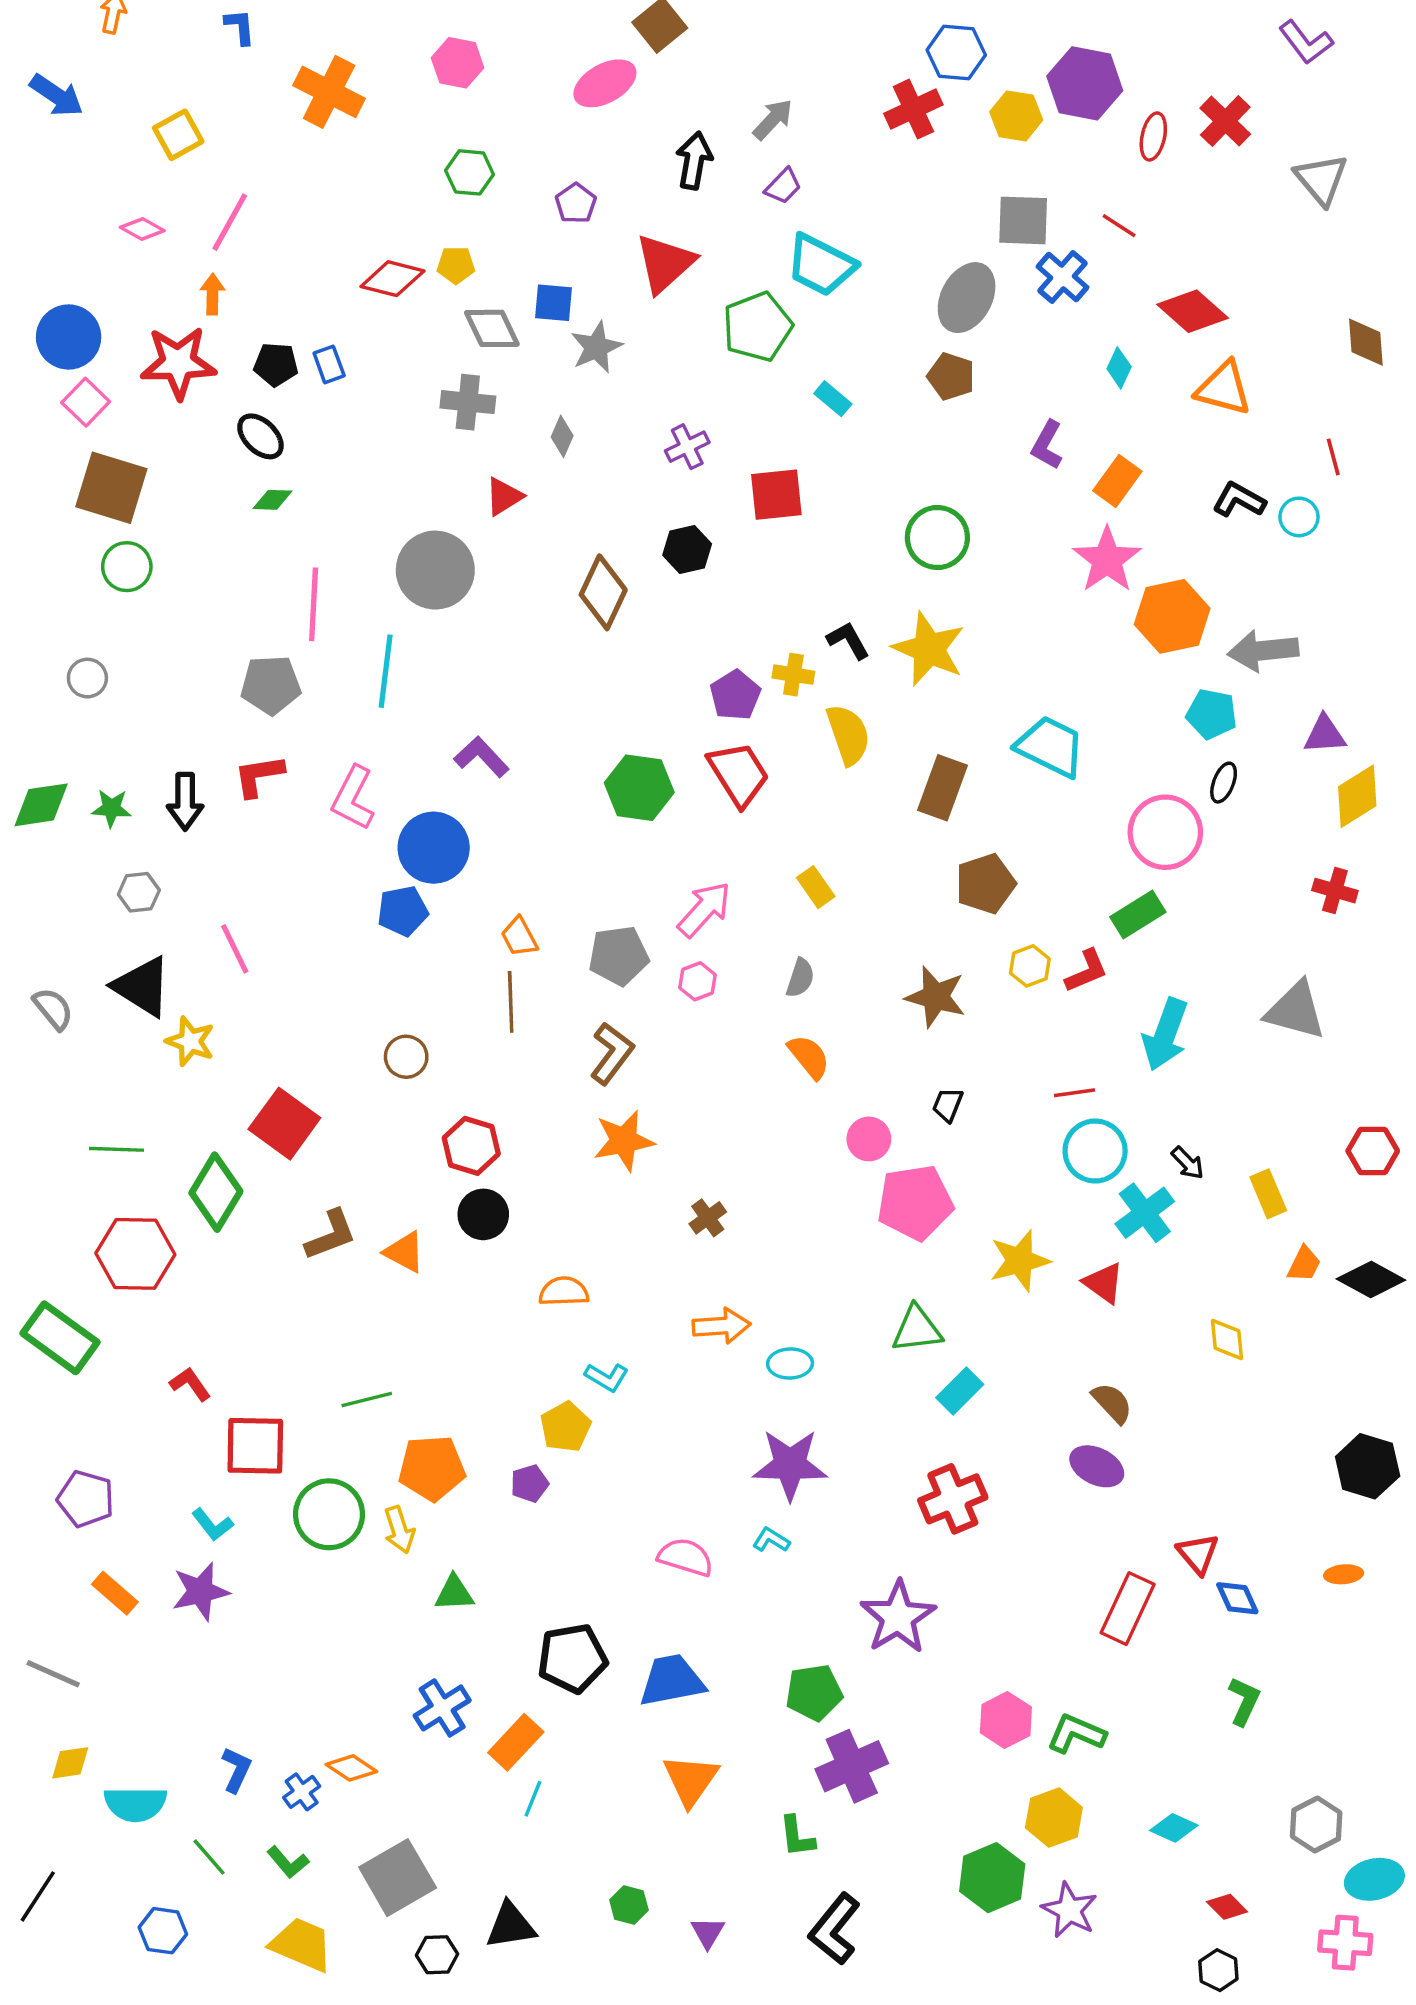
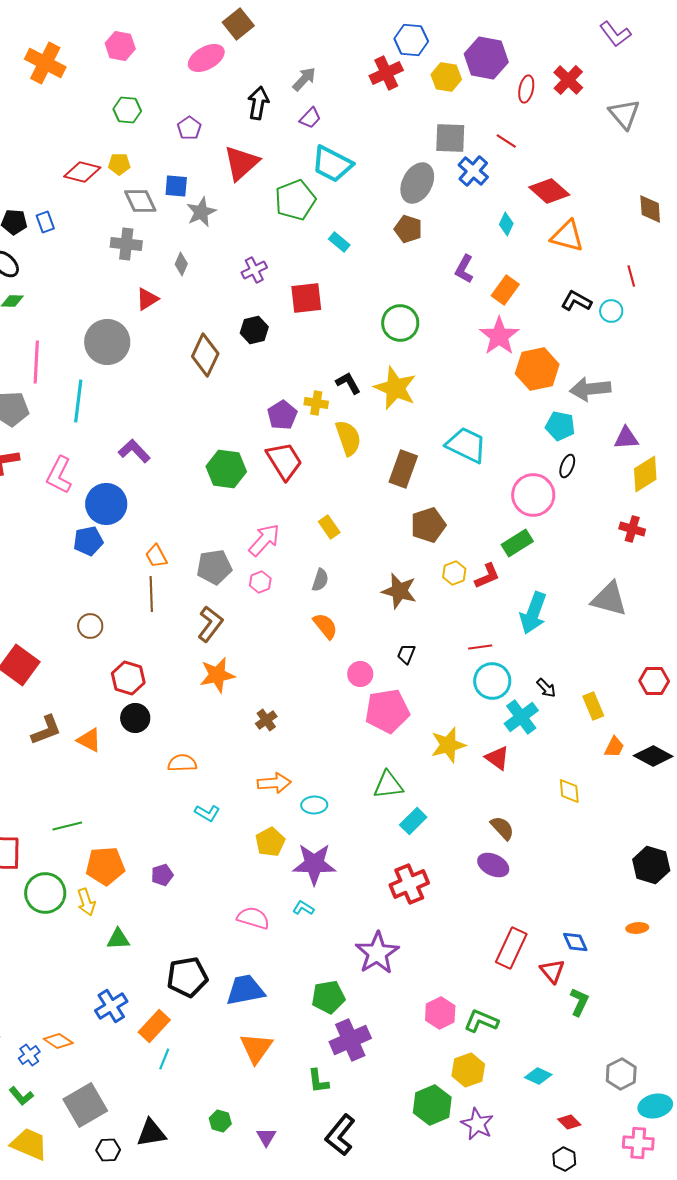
yellow pentagon: (566, 1427) -> (270, 842), moved
red triangle: (1198, 1554) -> (552, 971), moved

